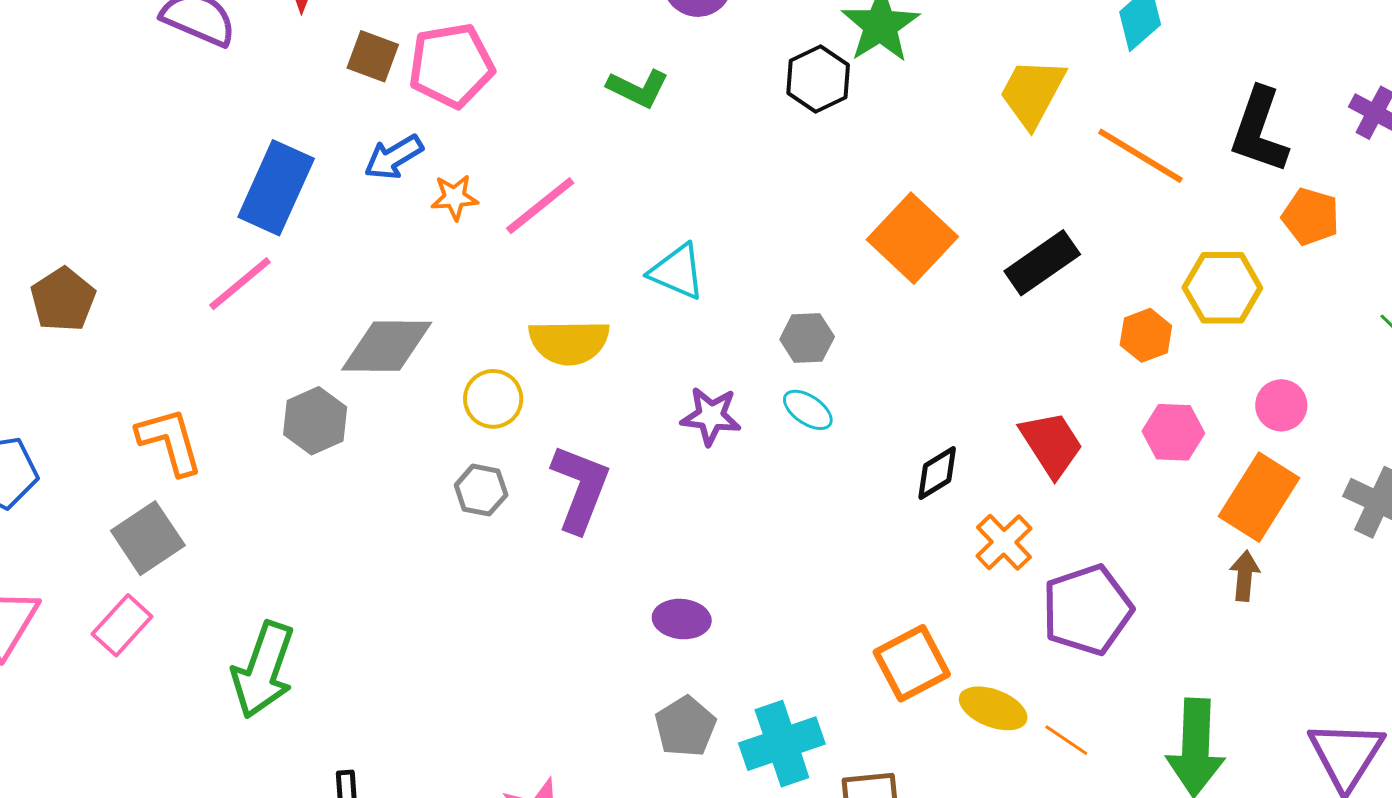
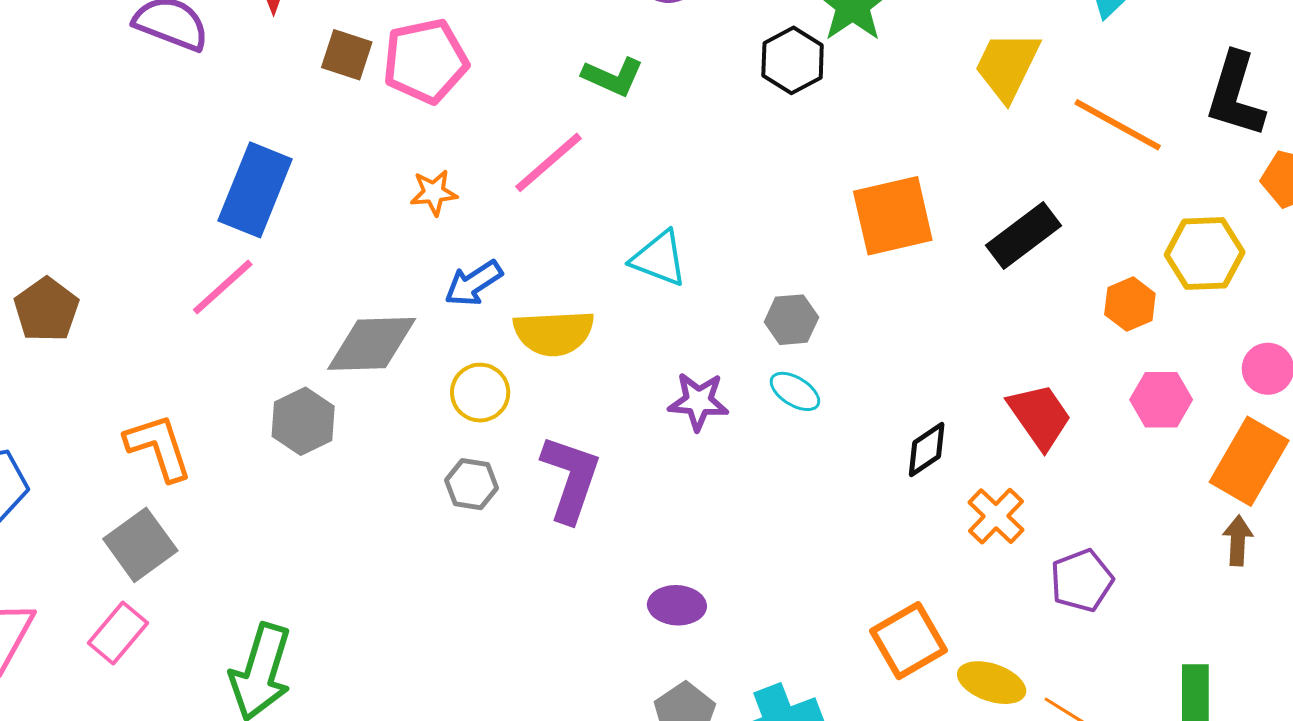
blue arrow: (394, 157) -> (473, 283), moved
pink line: (540, 206) -> (549, 162), moved
orange square: (912, 238) -> (893, 216), turned 36
purple pentagon: (1087, 610) -> (1082, 580), size x0.7

